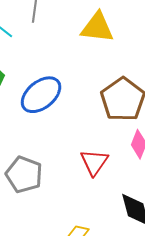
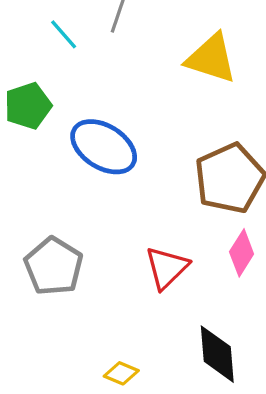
blue ellipse: (41, 95) -> (104, 147), turned 60

